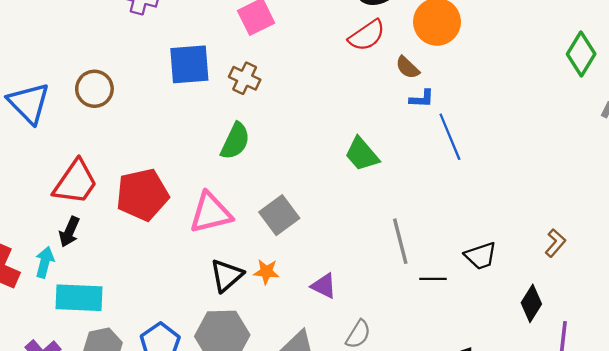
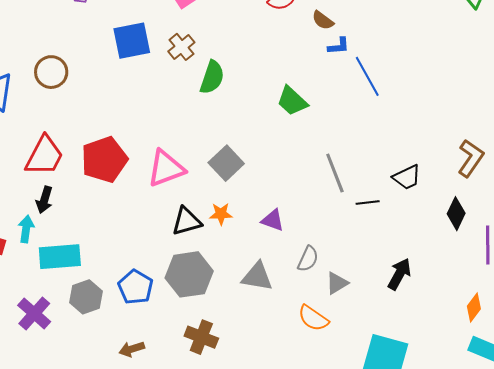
brown cross: (245, 78) -> (181, 47), turned 32
green semicircle: (235, 141) -> (212, 77), moved
brown L-shape: (555, 243) -> (471, 158), size x1.5
black triangle: (227, 275) -> (187, 221), turned 32

